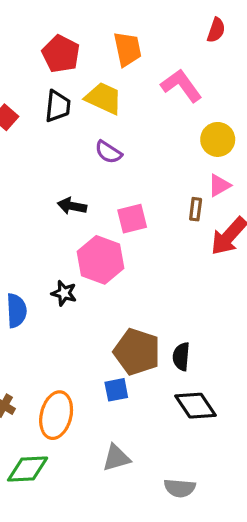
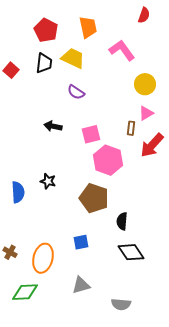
pink hexagon: (100, 260) -> (108, 160), moved
brown pentagon: (137, 352) -> (94, 198), moved

